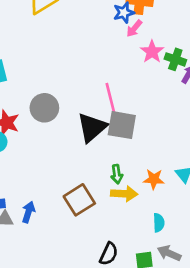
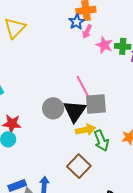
gray circle: (44, 108) -> (53, 108), moved
green arrow: (117, 174) -> (101, 141), size x1.5
yellow arrow: (124, 194) -> (86, 130), moved

